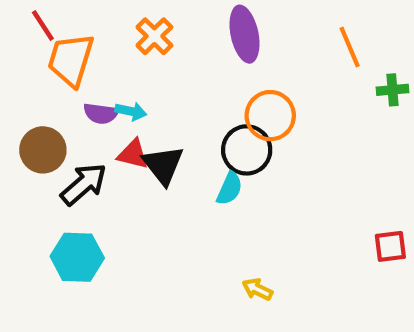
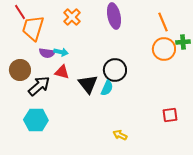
orange circle: (270, 116) -> (164, 49), moved
black triangle: (163, 165) -> (88, 84), moved
red square: (390, 246) -> (170, 115), moved

